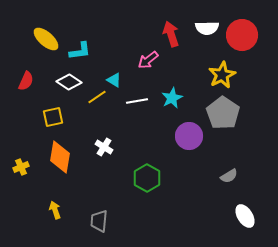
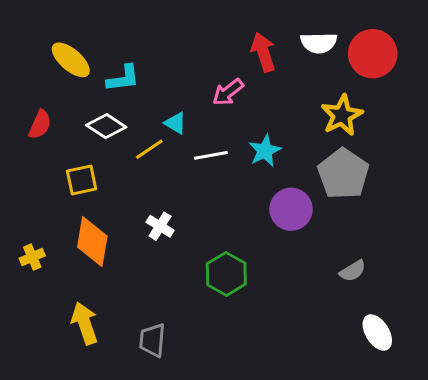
yellow arrow: (55, 210) -> (85, 323), size x1.5

